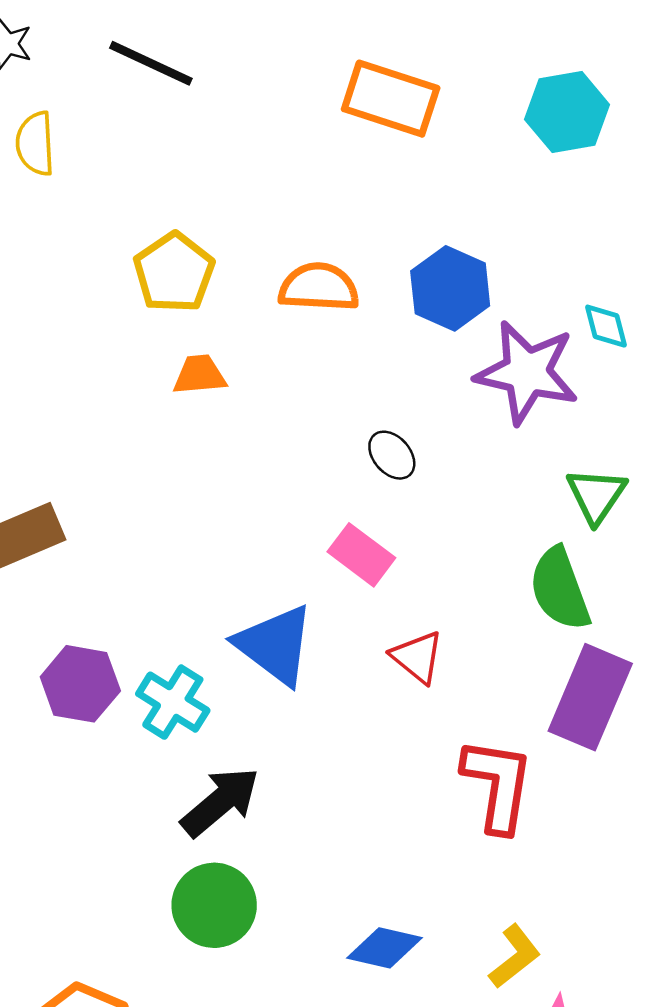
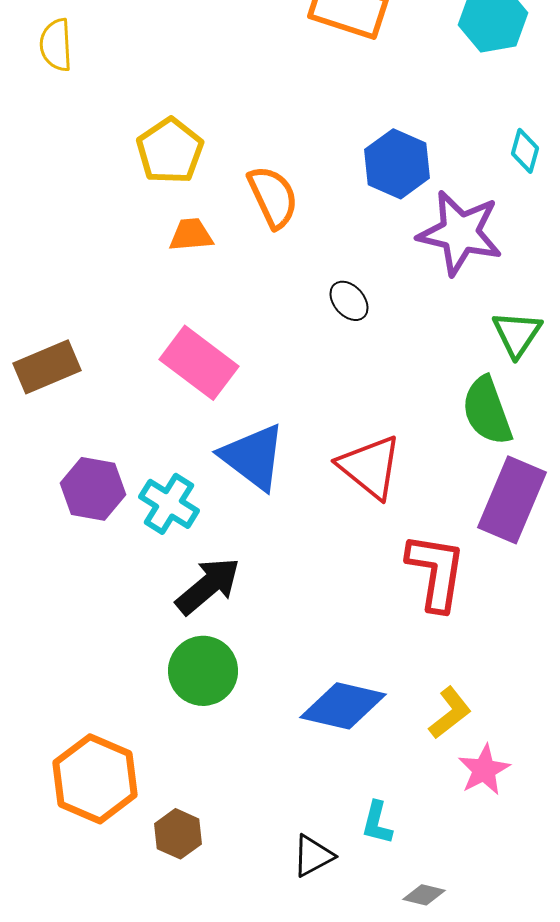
orange semicircle: (319, 287) -> (273, 197), moved, turned 62
cyan diamond: (606, 326) -> (525, 151), moved, turned 30
pink rectangle: (361, 555) -> (199, 363), moved, size x1.4
red triangle: (417, 657) -> (370, 467), size x1.5
blue diamond: (385, 948) -> (343, 706), size x1.4

